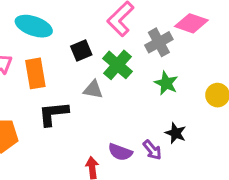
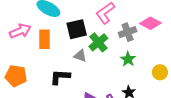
black square: (81, 51) -> (77, 29), size x1.5
black L-shape: (53, 114) -> (60, 77), moved

